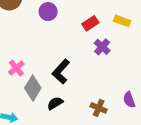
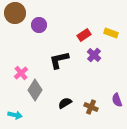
purple circle: (48, 12) -> (39, 25), moved
black L-shape: (61, 72) -> (59, 60), moved, turned 35
black semicircle: (55, 103) -> (65, 103), moved

